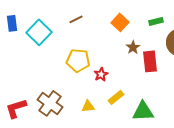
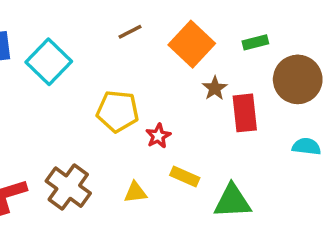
brown line: (76, 19) -> (130, 32), moved
orange square: (120, 22) -> (192, 44), size x1.4
yellow rectangle: (116, 97) -> (185, 177), turned 63

